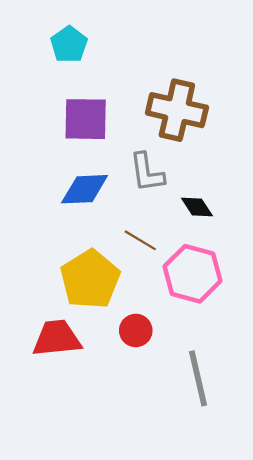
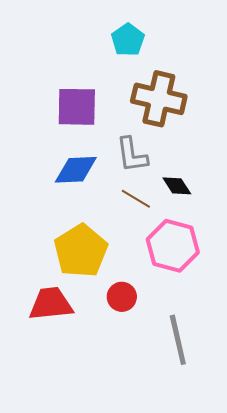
cyan pentagon: (69, 45) -> (128, 40), moved
brown line: (140, 240) -> (136, 199), moved

